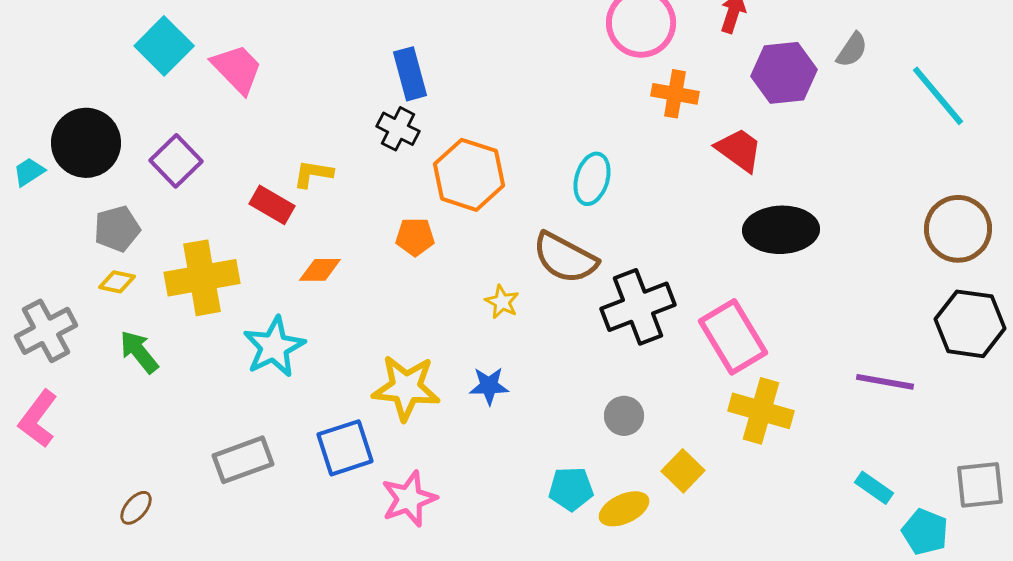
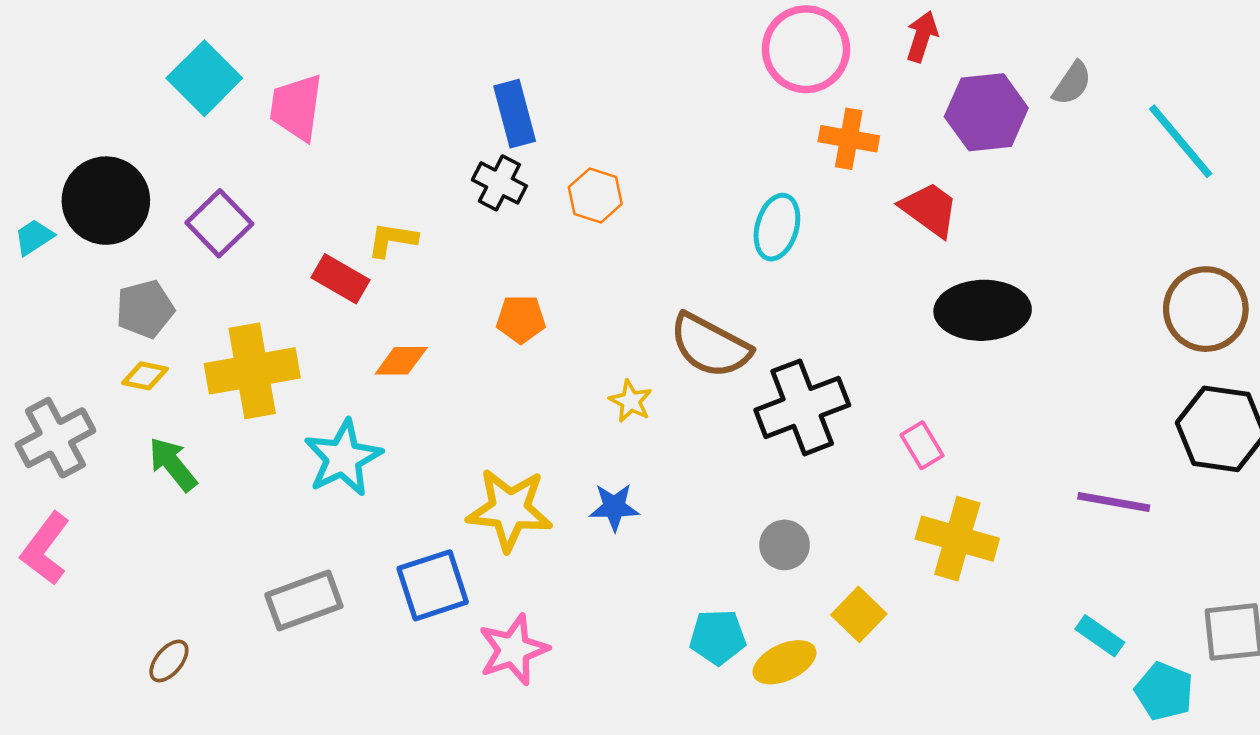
pink trapezoid: (237, 69) -> (296, 107), turned -128
orange hexagon: (469, 175) -> (595, 196), moved, size x0.6
cyan ellipse: (592, 179) -> (777, 227), moved
pink rectangle: (733, 337) -> (922, 445), size x0.5

